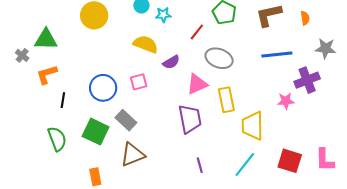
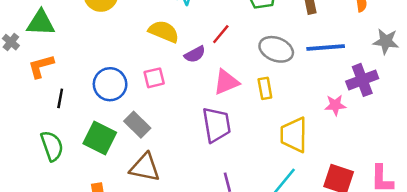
red line: (197, 32) -> (221, 34), moved
gray ellipse: (219, 58) -> (276, 49), moved
yellow rectangle: (226, 100) -> (265, 88), moved, size x0.7
brown triangle: (133, 155) -> (145, 167), turned 32

